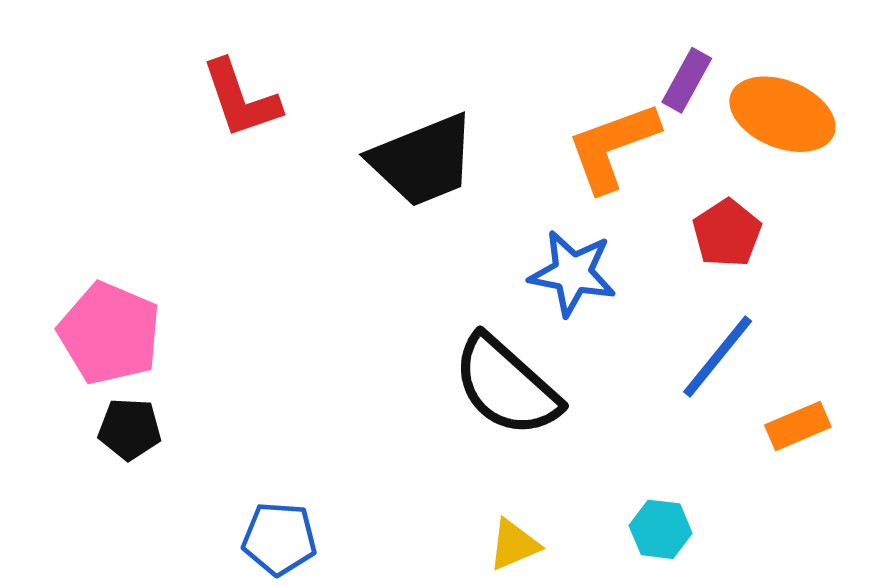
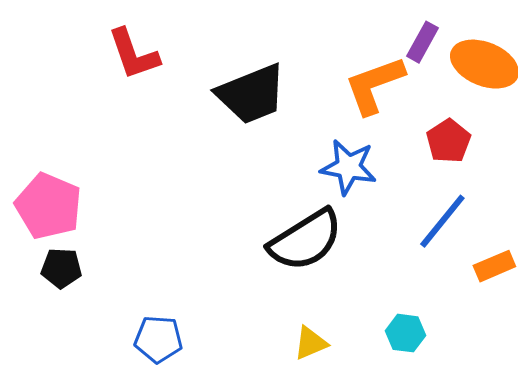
black semicircle: (506, 386) -> (305, 240), turned -74

